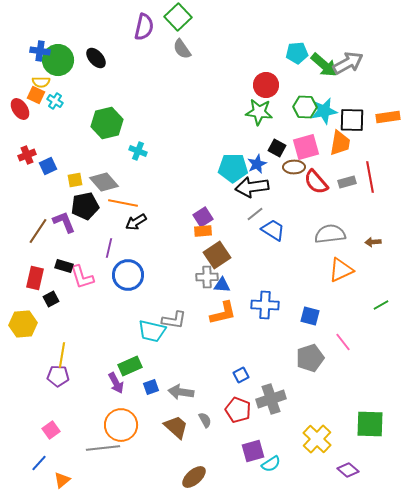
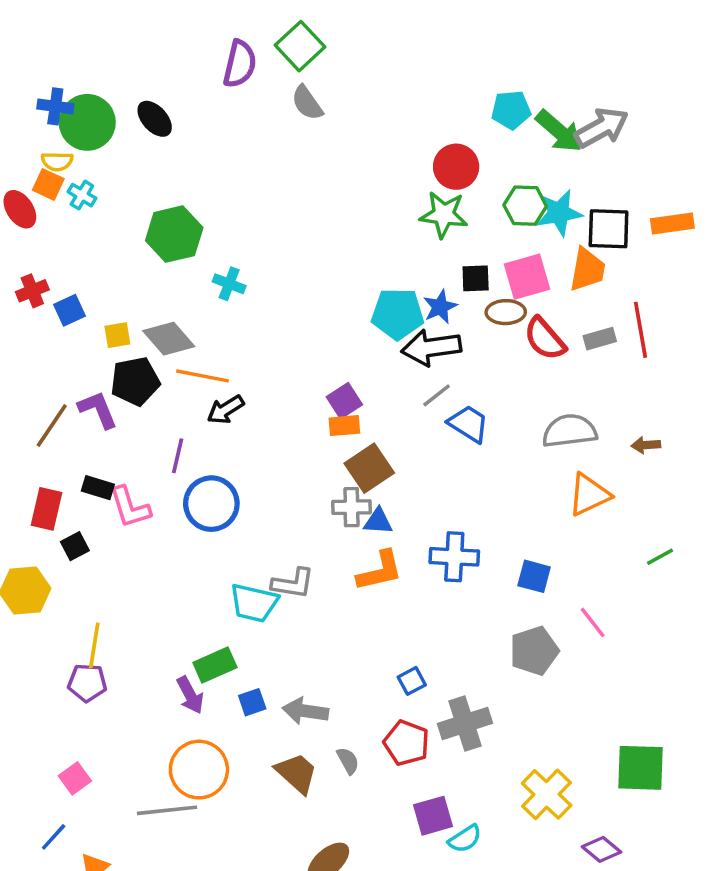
black square: (277, 148) -> (476, 278), turned -30

